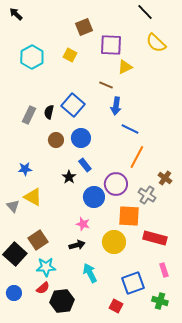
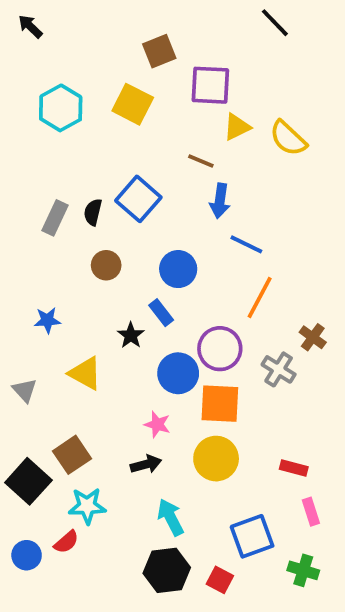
yellow semicircle: (156, 43) -> (288, 138), moved
yellow square: (70, 55) -> (133, 104), size x1.5
blue circle: (81, 138) -> (178, 269), moved
yellow triangle: (33, 197) -> (85, 373), moved
orange square: (129, 216) -> (220, 404), moved
red rectangle: (155, 238) -> (294, 468), moved, size x0.6
red semicircle: (43, 288) -> (66, 542), moved
black hexagon: (62, 301) -> (167, 570), moved

